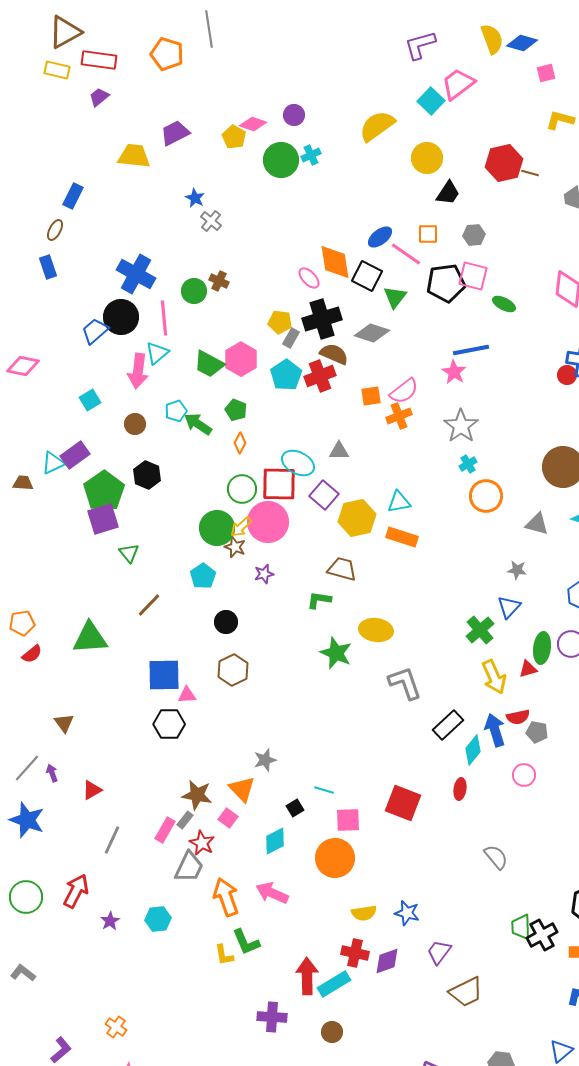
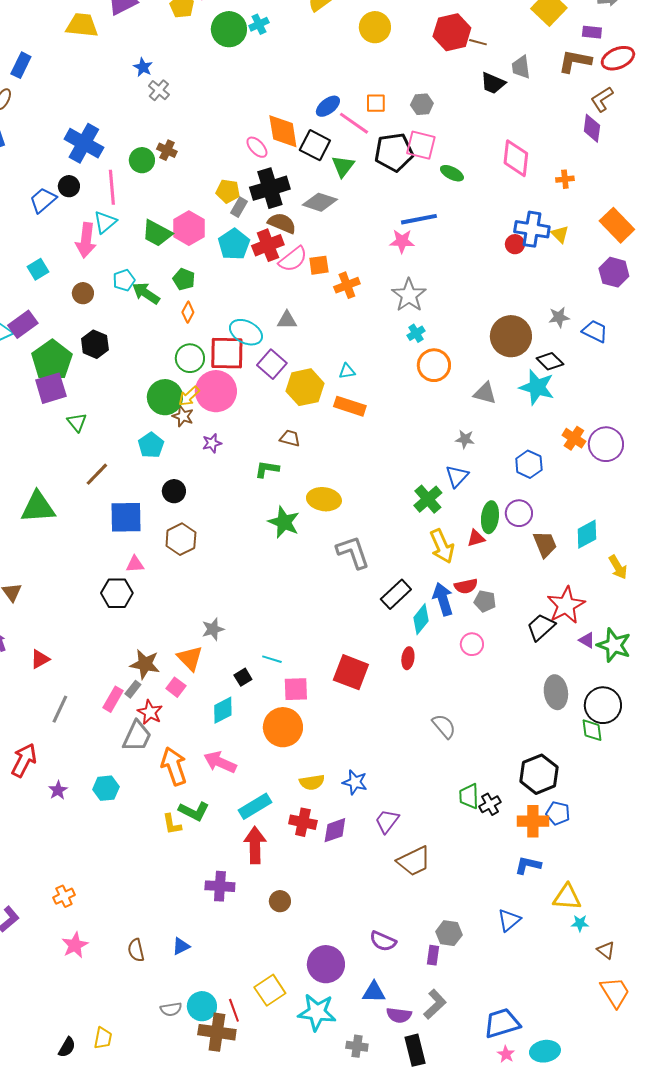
black trapezoid: (448, 193) -> (493, 83), moved, turned 80
black circle: (121, 317) -> (69, 186), size x0.6
pink star: (454, 372) -> (402, 241), turned -30
pink semicircle: (404, 391) -> (293, 259), moved
cyan triangle: (399, 502) -> (347, 371), size x0.7
brown trapezoid: (342, 569) -> (290, 438), size x0.7
blue square: (164, 675) -> (126, 517), moved
black cross: (542, 935) -> (490, 804), size x0.7
green L-shape: (246, 942) -> (194, 811), turned -40
cyan rectangle: (334, 984) -> (255, 806), moved
orange cross: (116, 1027) -> (64, 896), turned 30

